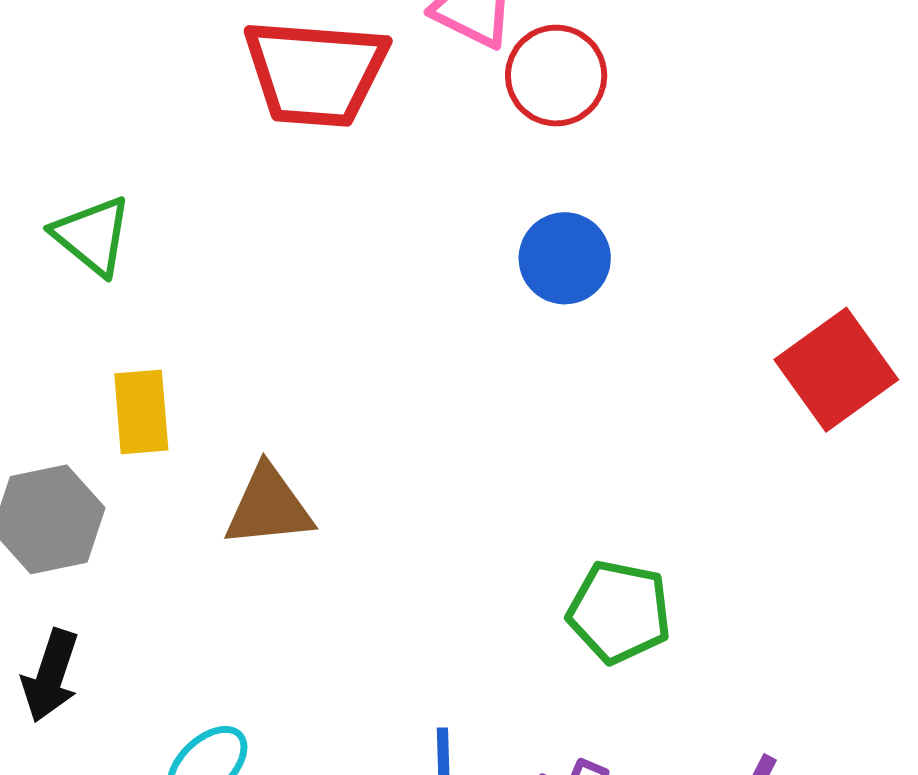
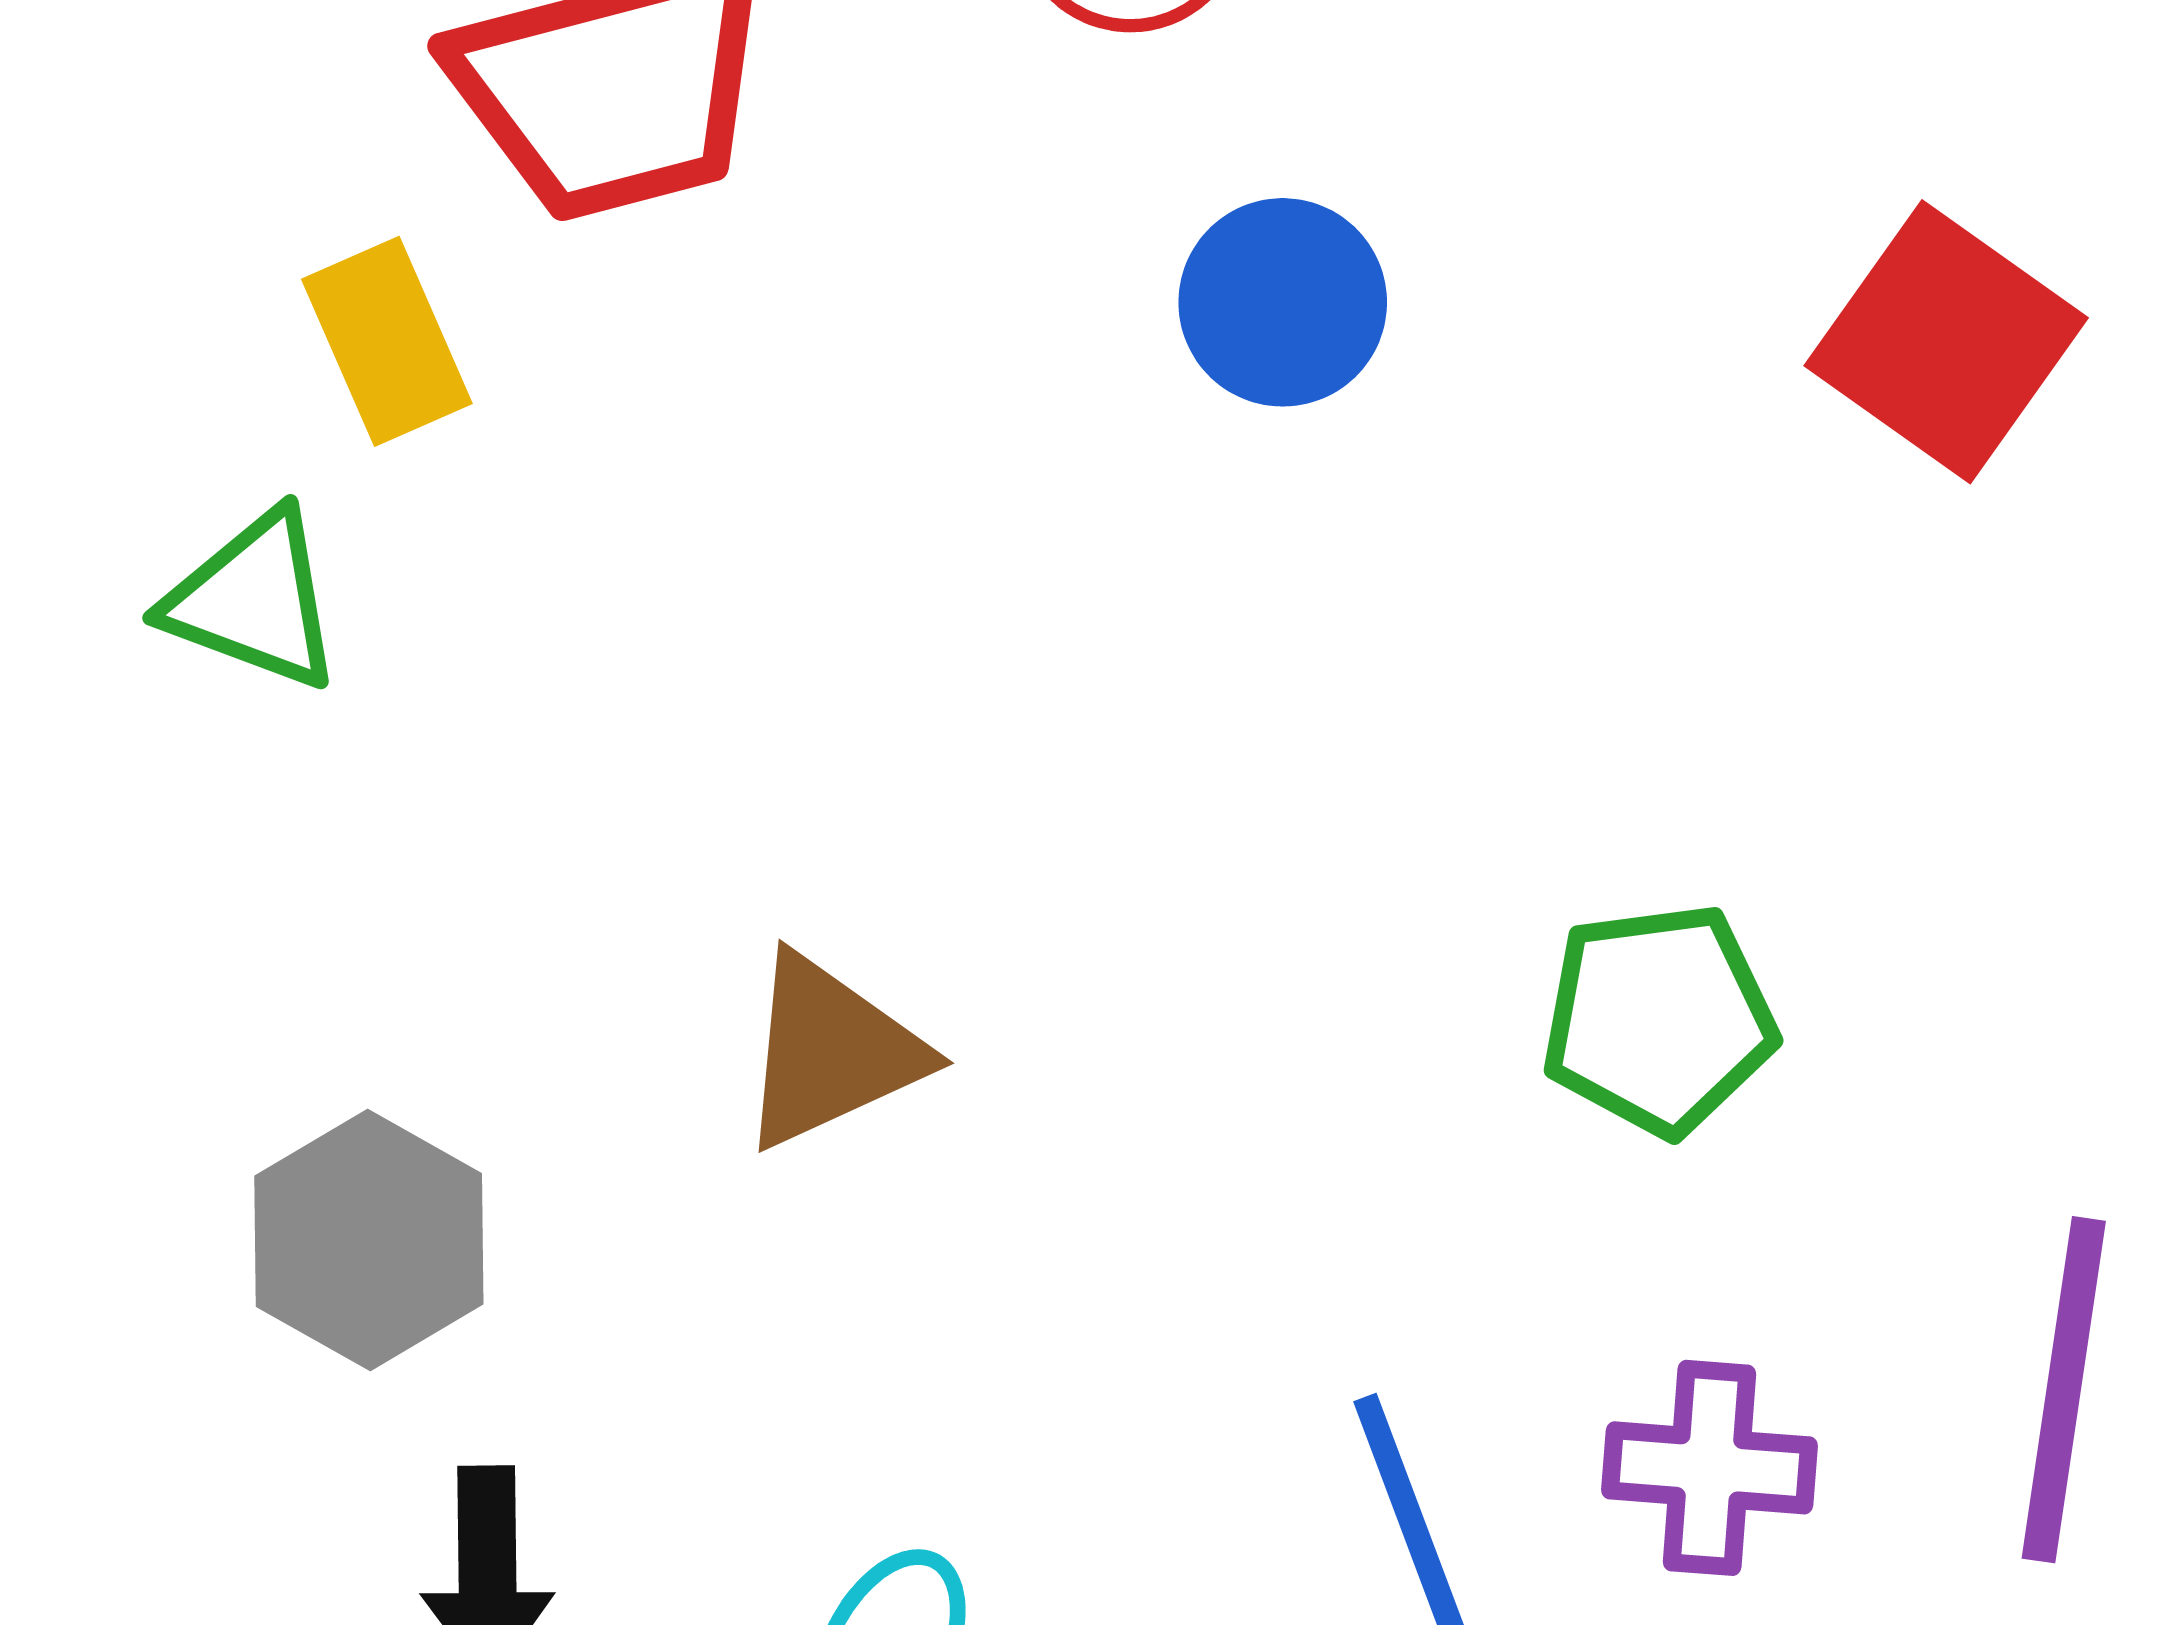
yellow rectangle: (141, 412) -> (387, 341), moved

